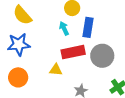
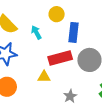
cyan arrow: (64, 28) -> (36, 32), moved

